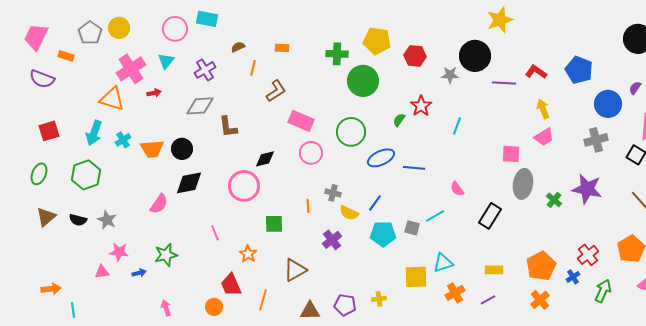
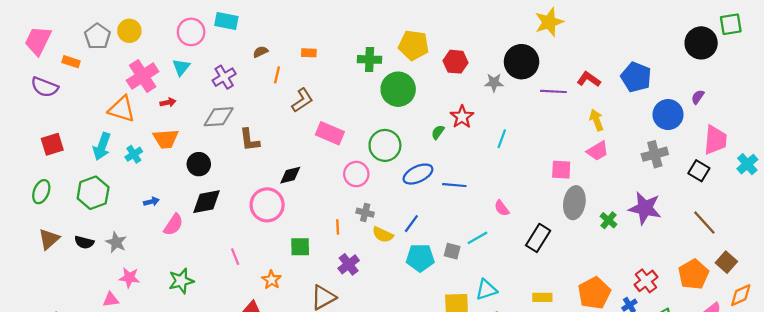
orange trapezoid: (152, 149) -> (166, 139), moved
pink circle: (311, 153) -> (356, 174), moved
purple cross: (332, 240) -> (349, 264), moved
blue arrow: (139, 273) -> (151, 202), moved

